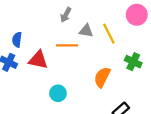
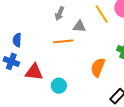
yellow line: (109, 34) -> (102, 14), moved
red triangle: (38, 60) -> (34, 72), moved

